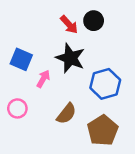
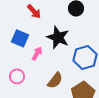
red arrow: (69, 25) -> (34, 11), moved

